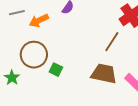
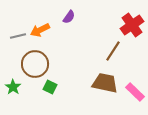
gray line: (17, 13) -> (18, 36), moved
green square: (56, 70) -> (50, 87), moved

